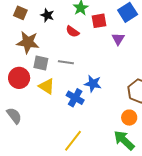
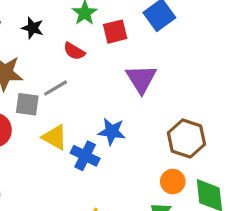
purple triangle: (118, 39) -> (141, 79), moved, size x1.5
gray line: (66, 62) -> (56, 88), moved, turned -35
yellow triangle: (47, 86) -> (55, 137), moved

